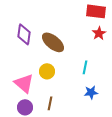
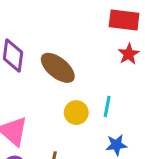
yellow circle: (47, 71) -> (76, 113), moved

